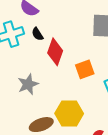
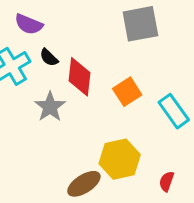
gray star: (28, 84) -> (50, 107), moved

